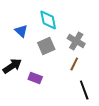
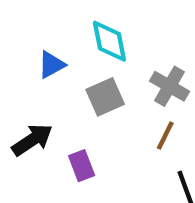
blue triangle: (21, 31) -> (52, 65), turned 48
purple rectangle: (35, 78) -> (82, 166), turned 48

